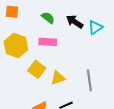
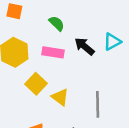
black arrow: (75, 22) -> (84, 46), moved
yellow triangle: (58, 78) -> (60, 97), turned 49

